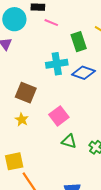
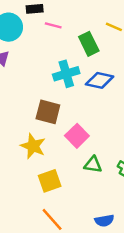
brown square: (26, 93) -> (48, 112), moved
yellow star: (22, 120) -> (33, 146), size x1.5
yellow square: (14, 161) -> (50, 181), moved

